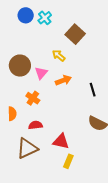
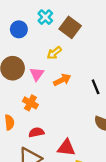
blue circle: (26, 15) -> (19, 29), moved
cyan cross: (45, 18) -> (45, 17), moved
yellow arrow: (59, 55) -> (54, 53), turned -72

